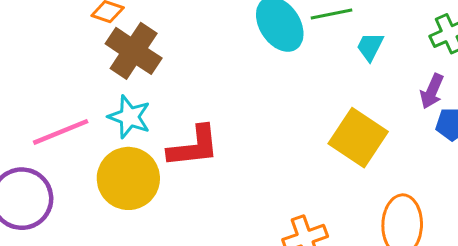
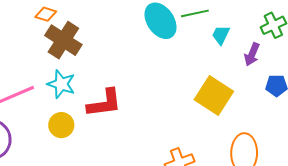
purple arrow: (432, 91) -> (252, 54), moved
yellow circle: (128, 178) -> (61, 125), size x0.6

